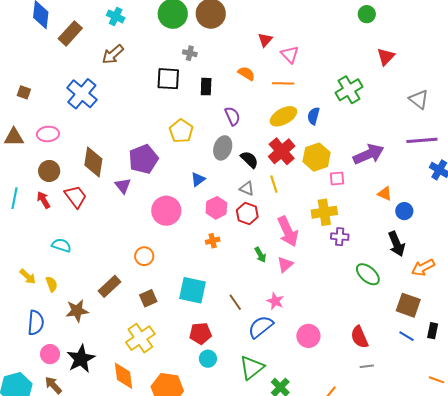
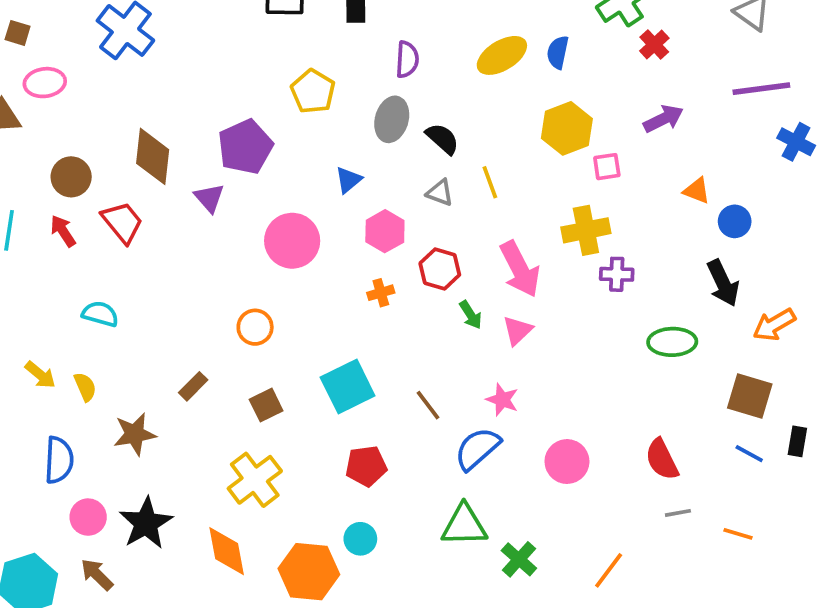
purple semicircle: (232, 116) -> (407, 59), turned 30
pink ellipse: (48, 134) -> (45, 83), moved
red cross: (282, 151) -> (654, 45), moved, size x0.6
purple arrow: (369, 154) -> (663, 119), size x0.7
red hexagon: (247, 214) -> (440, 269), moved
green ellipse: (368, 274) -> (672, 342), turned -40
brown rectangle: (110, 286) -> (193, 386), size x0.7
cyan square: (192, 290) -> (348, 386), turned -36
cyan circle: (208, 359) -> (360, 539), moved
green triangle: (252, 368) -> (464, 525), turned 40
orange line: (436, 380) -> (738, 534), moved

